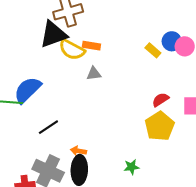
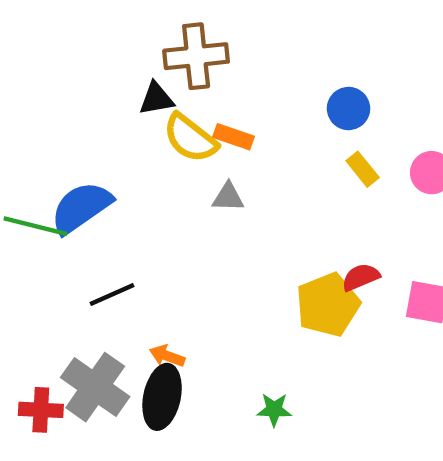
black triangle: (53, 34) -> (156, 99), size x0.6
blue circle: (172, 41) -> (349, 109), moved
yellow pentagon: (160, 126) -> (328, 305), moved

